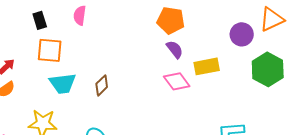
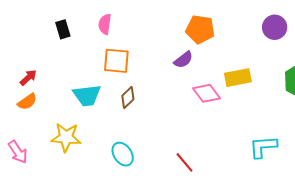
purple circle: (242, 34) -> (275, 27), moved
purple semicircle: (175, 49) -> (183, 60), moved, turned 90
orange square: (50, 50) -> (116, 61), moved

